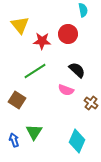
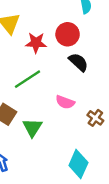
black semicircle: (77, 70) -> (78, 62), moved
green triangle: (34, 132) -> (32, 128), moved

